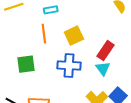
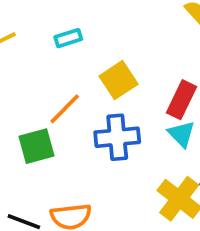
orange line: (44, 34) -> (65, 109), moved, turned 60

